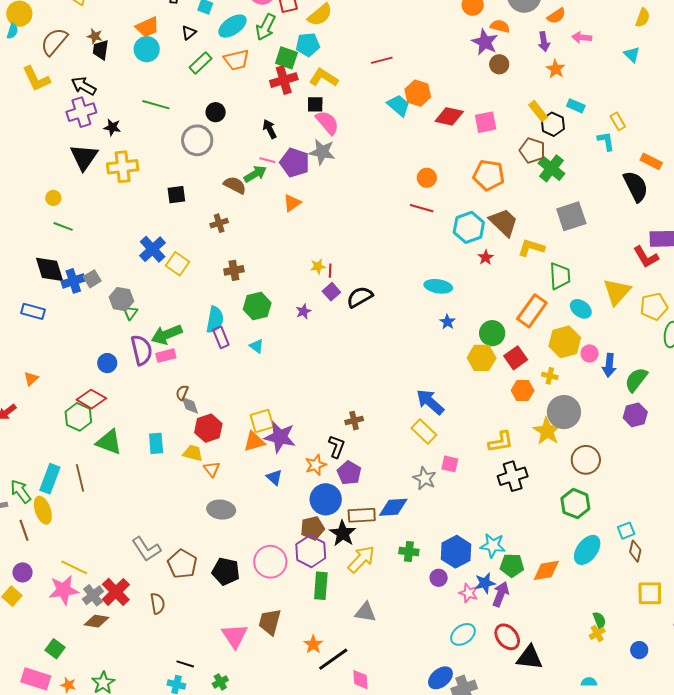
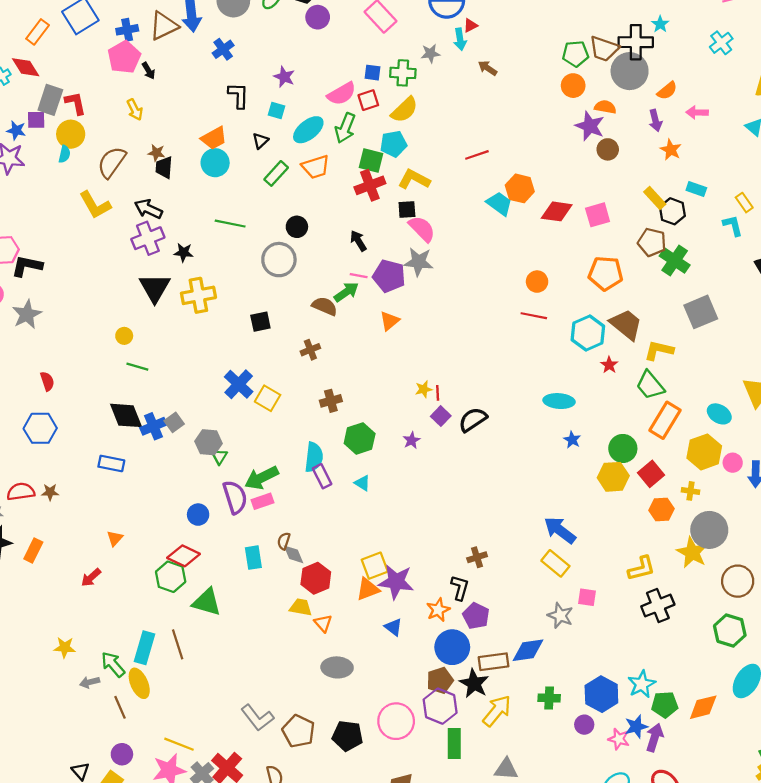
green trapezoid: (560, 276) -> (650, 385), moved, turned 148
cyan rectangle: (156, 443) -> (253, 558), moved
cyan star: (493, 546) -> (642, 684), turned -30

